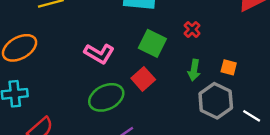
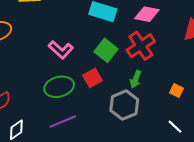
red cross: (192, 29) -> (141, 46), size x2.0
orange square: (229, 67) -> (177, 91), moved
gray hexagon: (216, 101) -> (124, 105), moved

